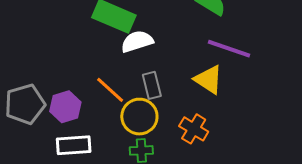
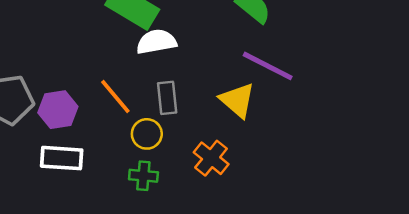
yellow circle: (139, 117) -> (147, 134), size x0.7

